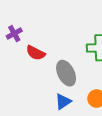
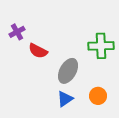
gray ellipse: (66, 73) -> (68, 71), turned 55

